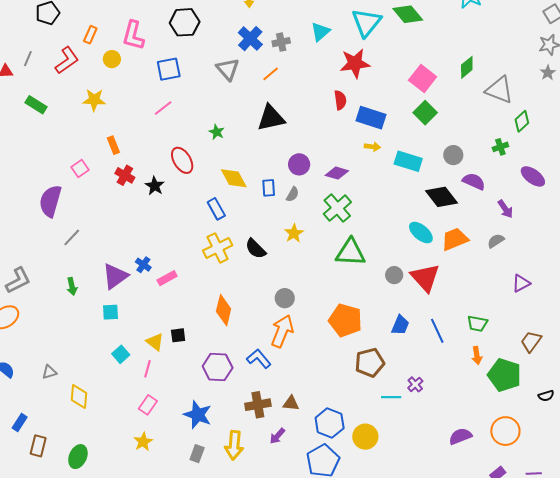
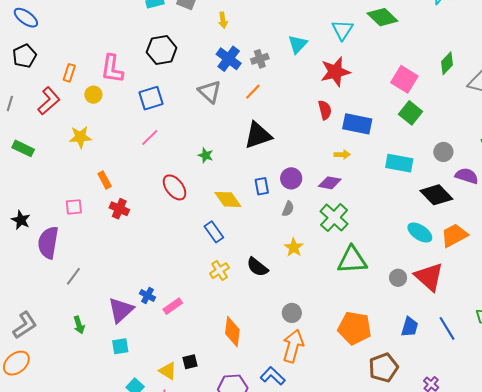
cyan triangle: (367, 23) -> (342, 30), size x0.7
yellow arrow: (372, 147) -> (342, 154), moved
pink square: (80, 169) -> (74, 207), turned 36
black star: (155, 186) -> (21, 220), moved
blue rectangle: (269, 188) -> (262, 186), moved
yellow cross: (218, 248) -> (220, 271), size x0.7

